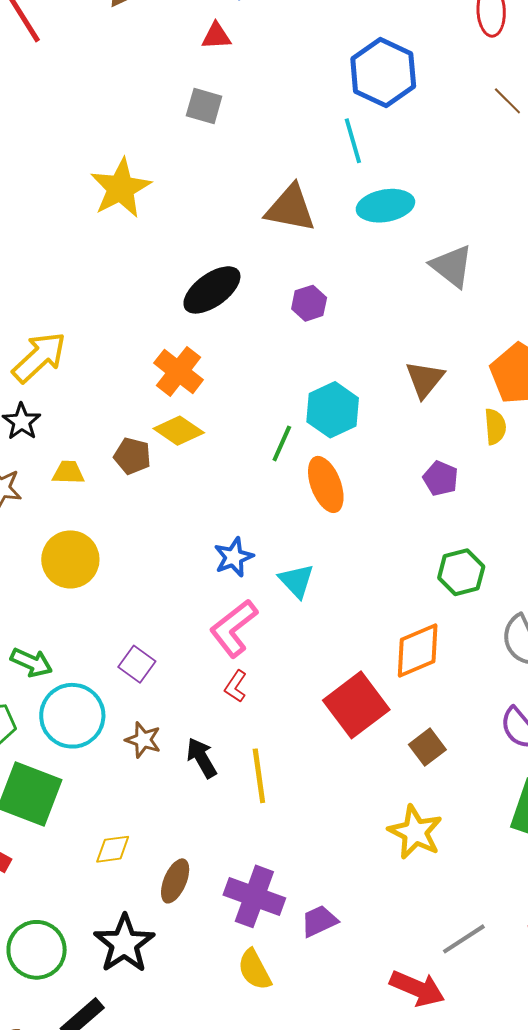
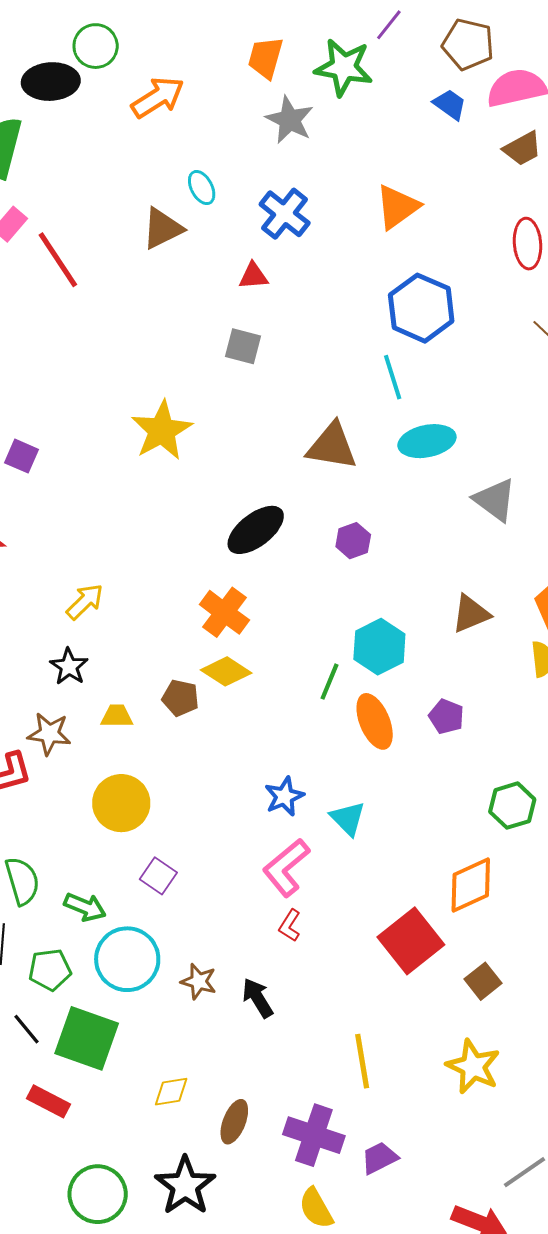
yellow arrow: (39, 357) -> (85, 602), size x0.7
brown triangle: (425, 379) -> (471, 614), turned 30
purple pentagon: (441, 478) -> (446, 717), moved
purple square: (137, 664) -> (158, 876), moved
yellow line: (259, 776) -> (362, 1061), moved

